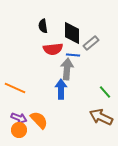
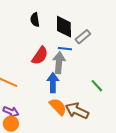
red semicircle: (53, 49) -> (40, 56), moved, turned -48
brown arrow: (101, 117) -> (77, 111), moved
orange semicircle: (39, 120) -> (58, 107), moved

